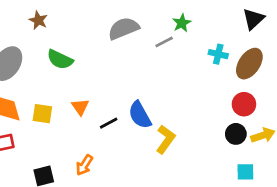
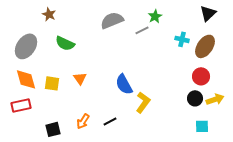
black line: (109, 123) -> (110, 121), moved

